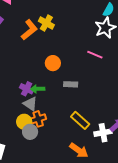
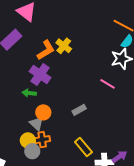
orange circle: (53, 63) -> (43, 112), moved
gray rectangle: (71, 84) -> (79, 110), turned -40
purple cross: (27, 89) -> (40, 75), moved, size x1.5
green arrow: (38, 89) -> (29, 93), moved

